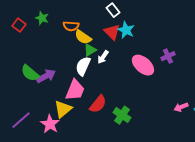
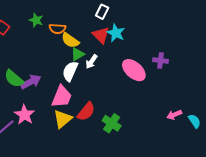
white rectangle: (113, 10) -> (102, 12), turned 64
green star: (42, 18) -> (36, 20), moved
purple cross: (168, 56) -> (160, 61), turned 32
yellow triangle: (63, 109) -> (63, 119), moved
pink star: (50, 124) -> (24, 115), moved

